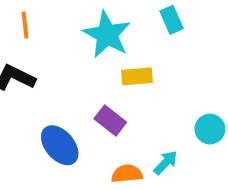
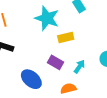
cyan arrow: (166, 163) -> (79, 67), moved

